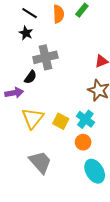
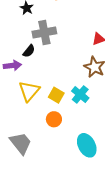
orange circle: (83, 142) -> (54, 119), moved
gray trapezoid: (40, 162) -> (21, 143), moved

